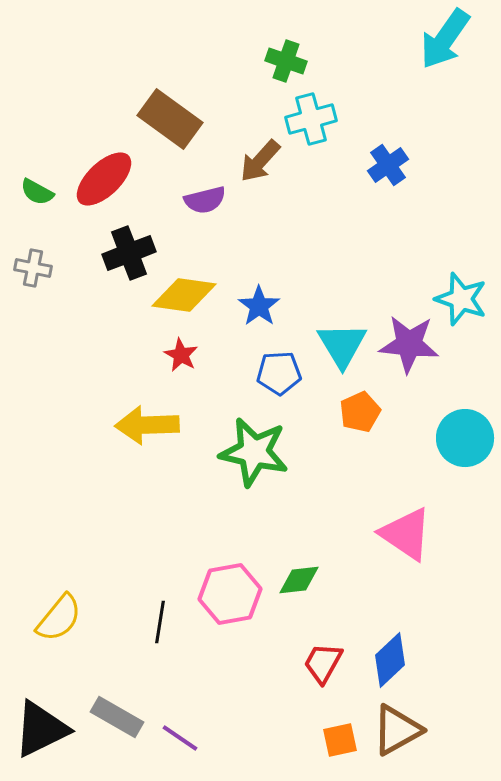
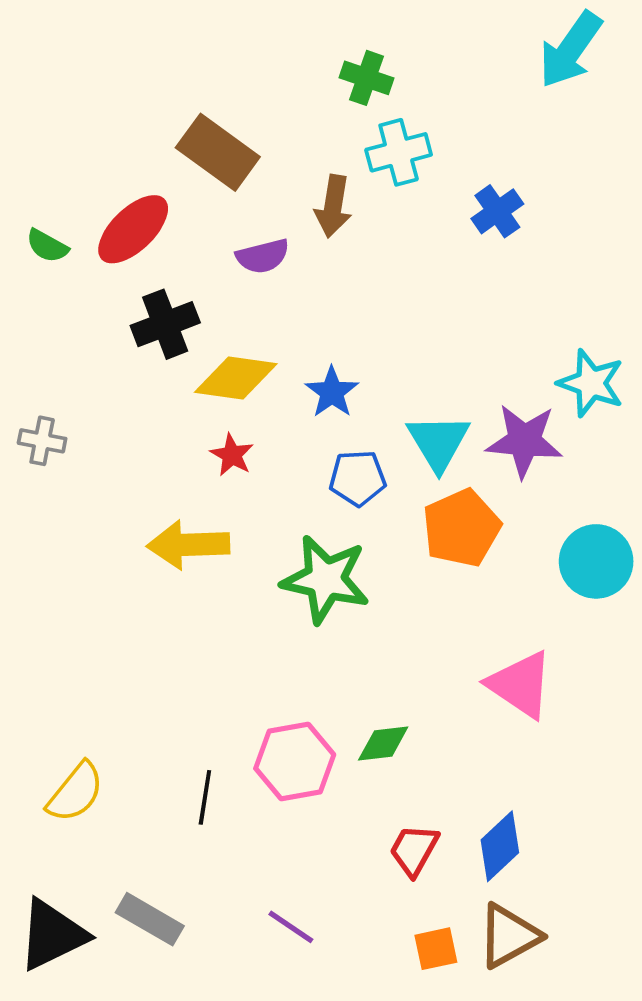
brown arrow: (260, 161) -> (333, 206), turned -33
gray cross: (33, 268) -> (42, 441), moved
orange pentagon: (360, 412) -> (461, 528), size x1.5
purple line: (180, 738) -> (291, 927), moved

